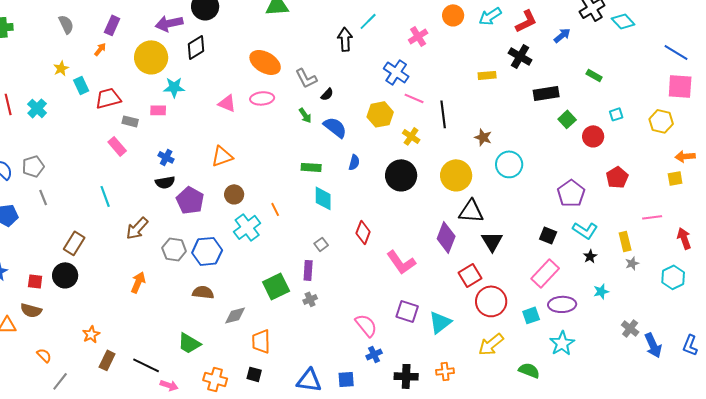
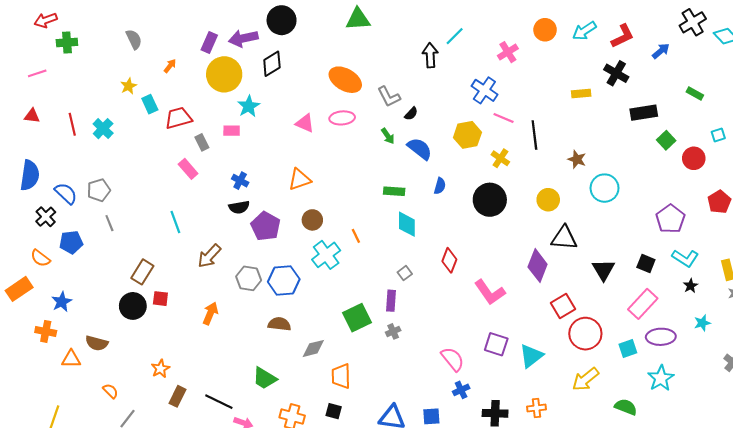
purple rectangle: (112, 25) -> (209, 42), moved
cyan star: (174, 87) -> (249, 106), turned -30
gray rectangle: (130, 121) -> (202, 142), turned 49
yellow circle: (456, 175) -> (548, 200), size x0.7
black triangle: (492, 241) -> (603, 270), moved
red square: (35, 281) -> (160, 299), moved

